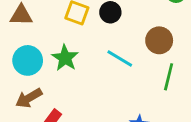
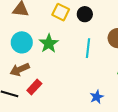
cyan line: (120, 59) -> (88, 48), turned 60

